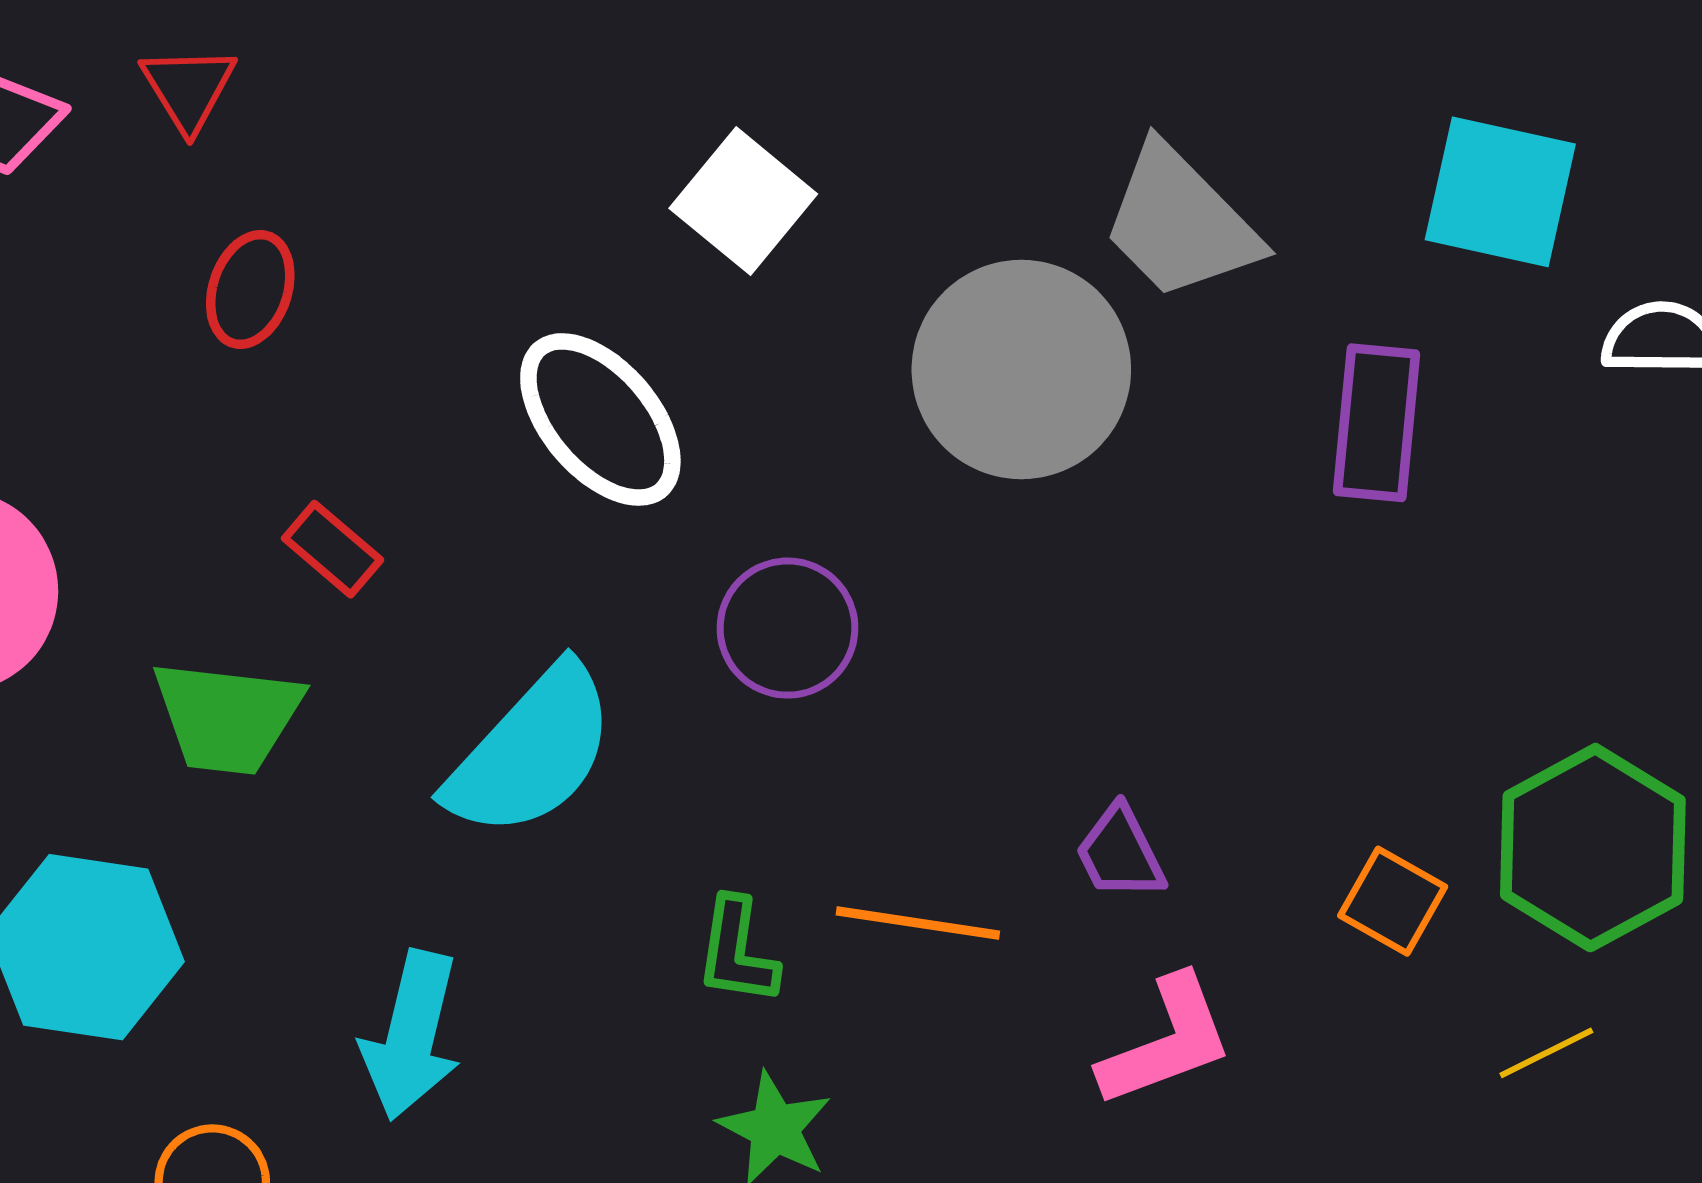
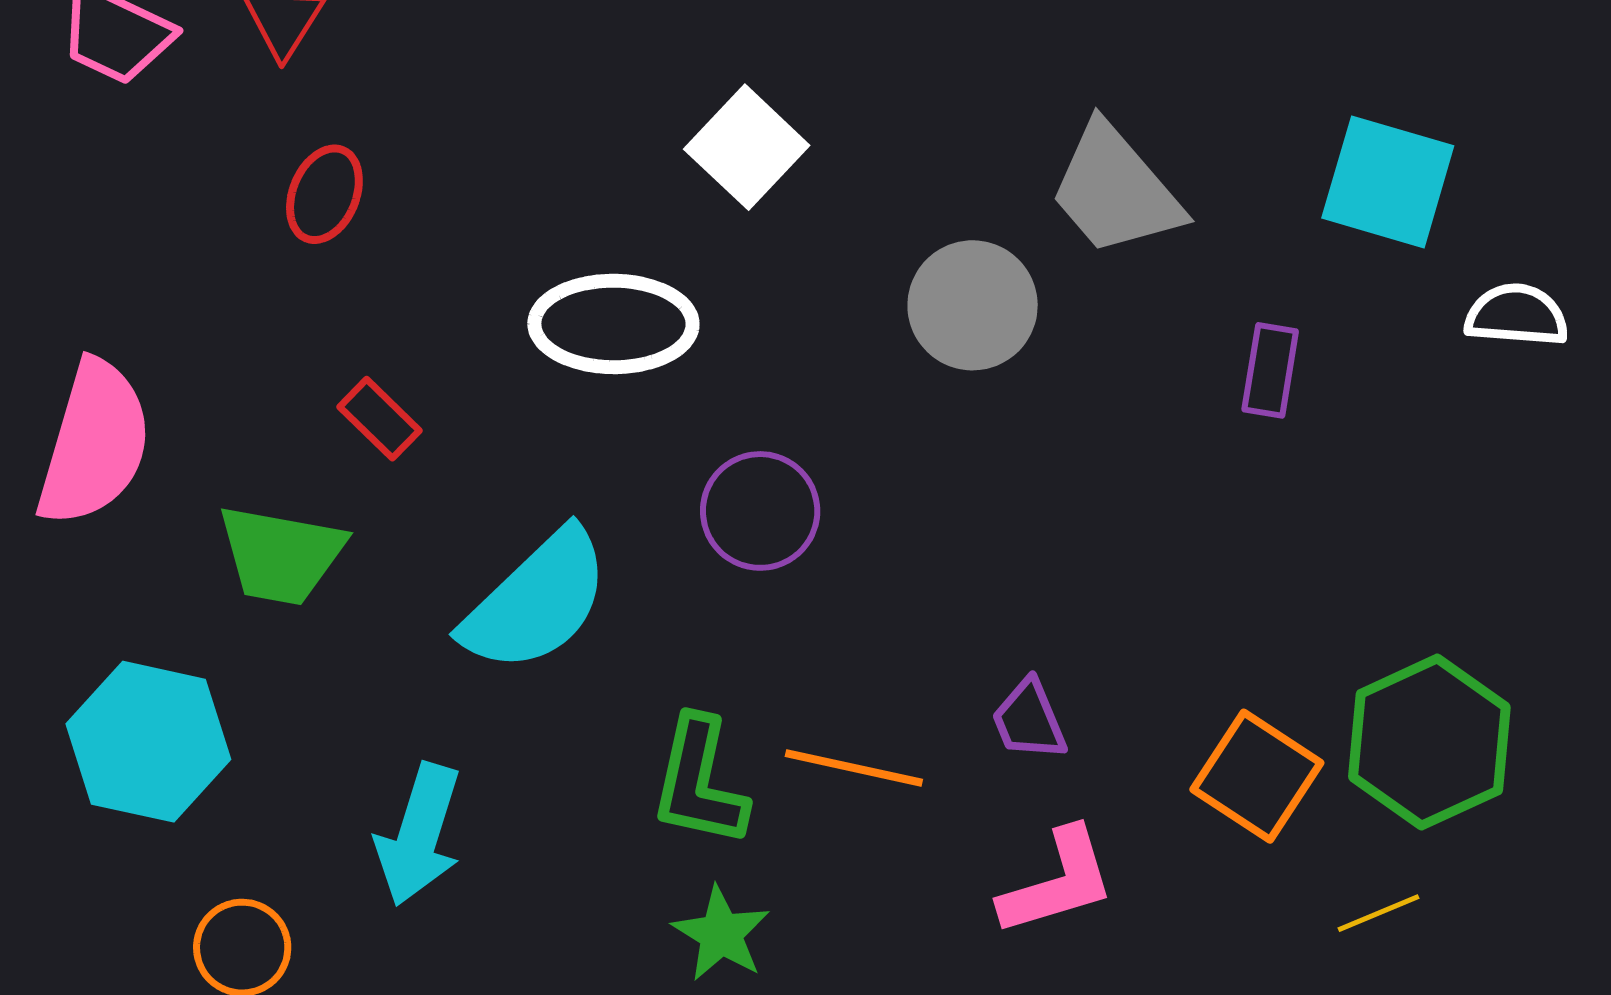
gray circle: (1021, 370) -> (973, 305), size x0.7
white ellipse: (600, 419) -> (613, 324), turned -53
purple rectangle: (1377, 423) -> (1270, 370), size x0.7
orange square: (1393, 901) -> (1257, 776), size x1.4
green L-shape: (737, 951) -> (699, 782), size x1.4

